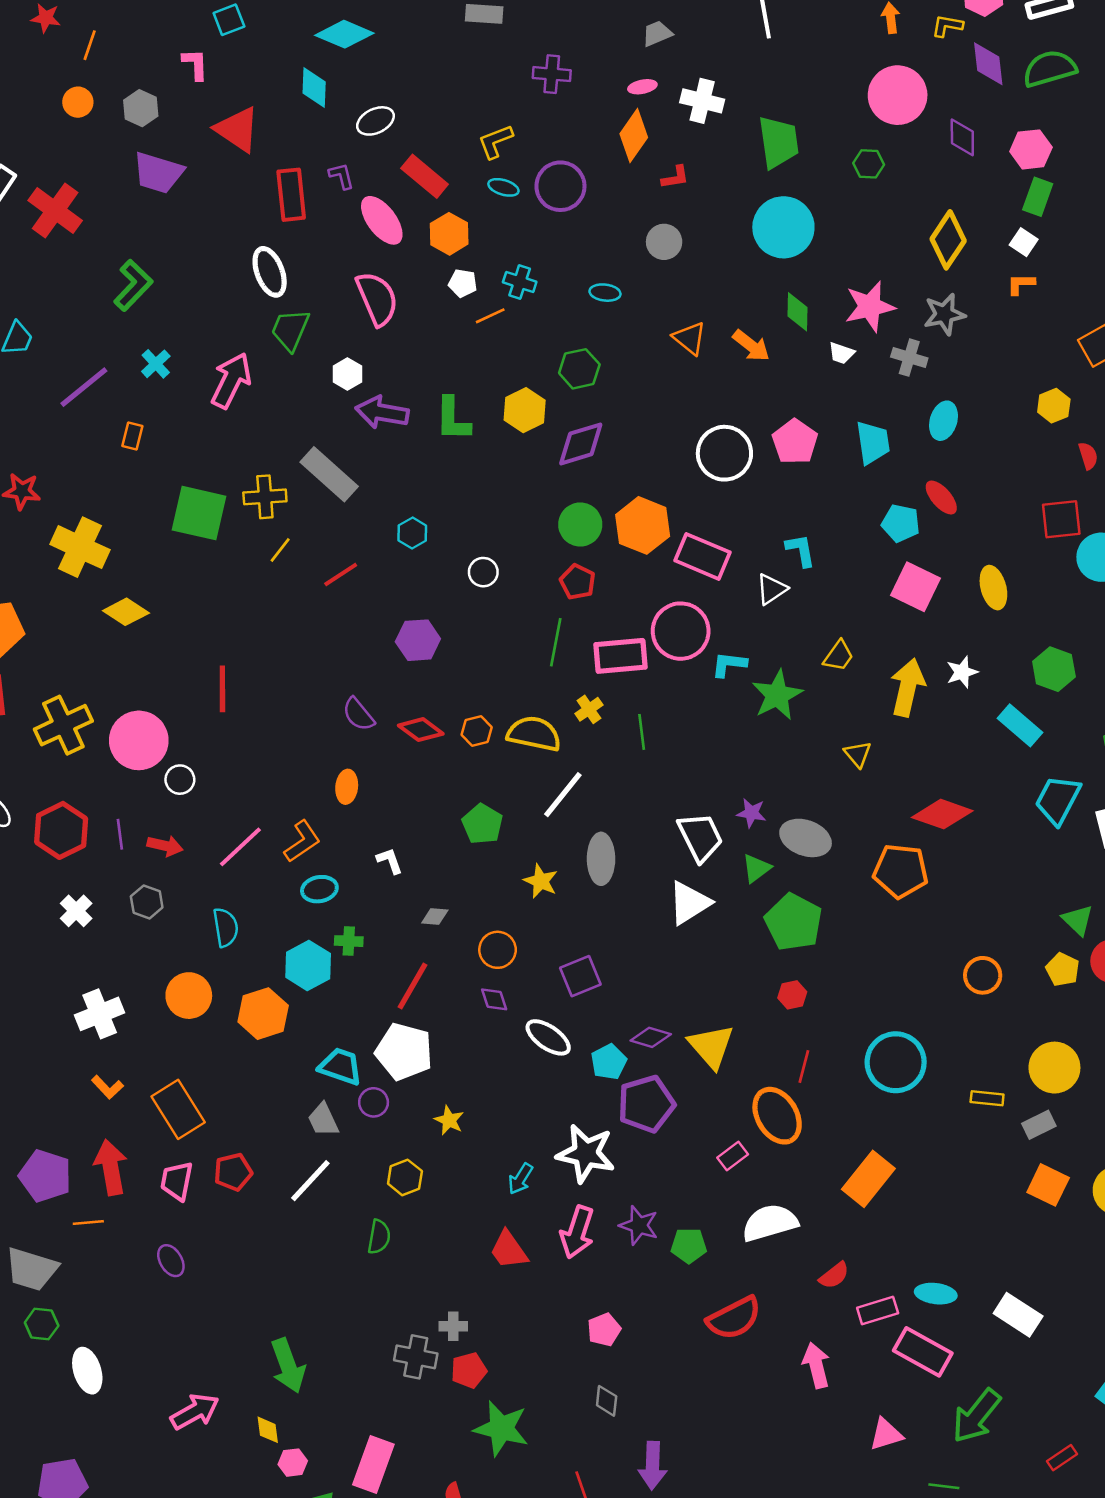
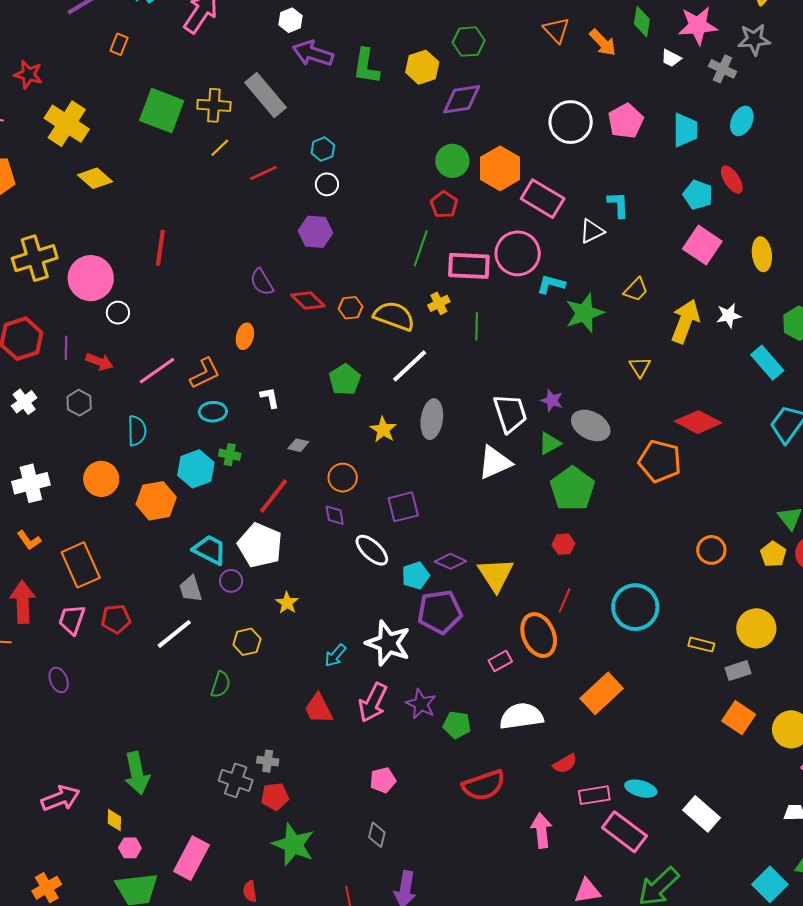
white circle: (483, 572) -> (327, 184), moved

